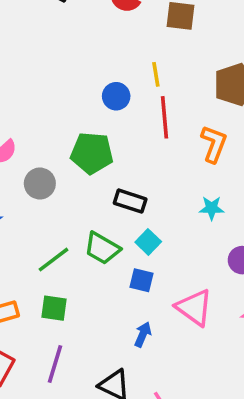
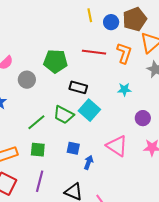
blue circle: (116, 96) -> (111, 22), moved
red line: (165, 117) -> (94, 52), moved, turned -75
cyan square: (148, 242) -> (89, 110), size x1.5
blue square: (141, 280) -> (73, 148), moved

